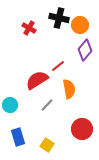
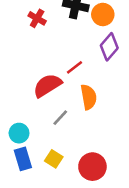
cyan circle: (10, 105) -> (19, 133), moved
red circle: (82, 129) -> (92, 167), moved
yellow square: (47, 145) -> (54, 159), moved

